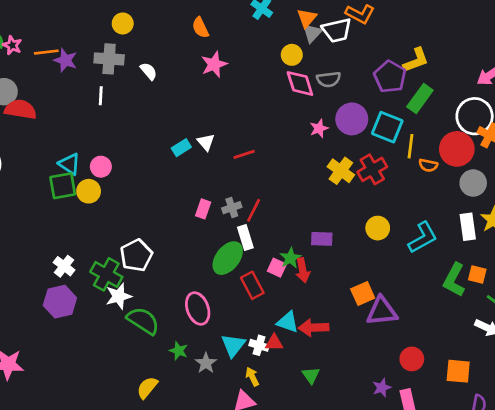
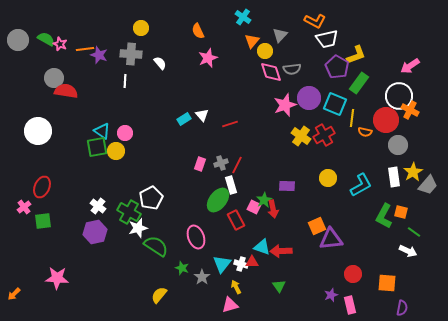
orange triangle: (307, 18) -> (252, 41), moved
white trapezoid: (337, 30) -> (327, 39), moved
pink star: (319, 128) -> (285, 105), size x1.6

